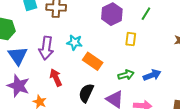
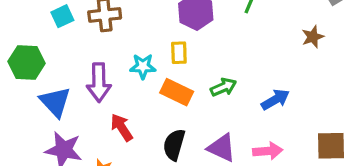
yellow rectangle: (131, 39) -> (179, 53), moved
green arrow: (126, 75) -> (223, 87), moved

